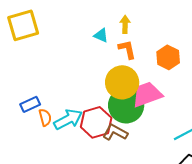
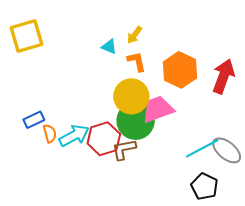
yellow arrow: (125, 24) -> (135, 35), turned -144
orange hexagon: (168, 57) -> (180, 70), size x1.4
brown L-shape: (115, 132) -> (124, 149), turned -40

